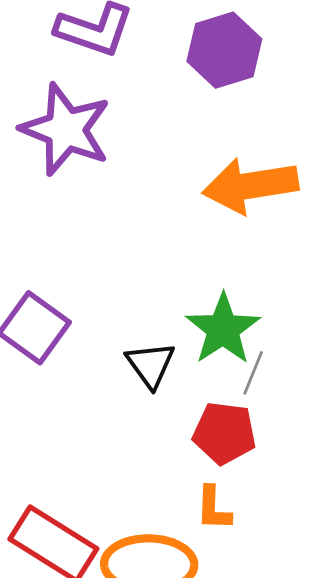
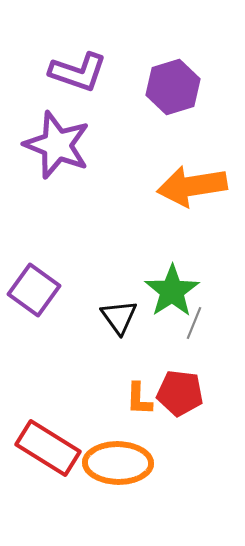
red pentagon: (224, 433) -> (180, 393), moved
orange L-shape: (213, 508) -> (139, 399), moved

